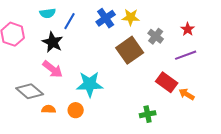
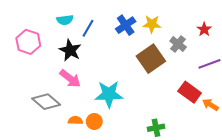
red star: (188, 29) -> (204, 29), moved
orange semicircle: (49, 109) -> (75, 120), moved
green cross: (148, 114) -> (156, 128), moved

